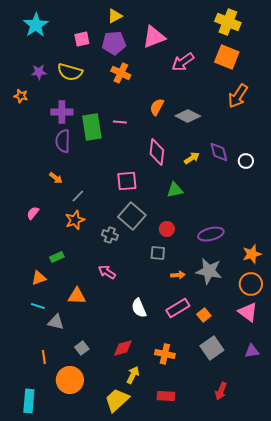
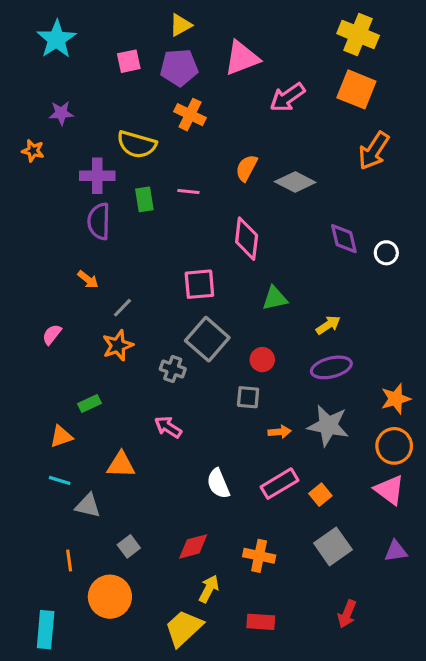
yellow semicircle: (70, 72) -> (137, 144), moved
green rectangle: (92, 127) -> (144, 199), size x0.6
yellow arrow: (192, 158) -> (328, 325), moved

